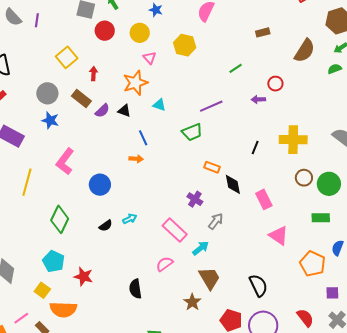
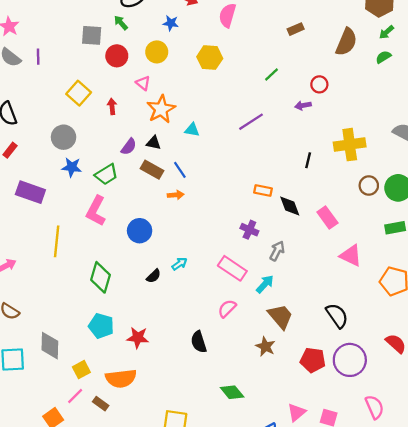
pink triangle: (150, 58) -> (143, 83), moved
brown rectangle: (81, 99) -> (152, 170), moved
green trapezoid: (192, 132) -> (106, 174), moved
yellow square: (42, 290) -> (81, 370), moved, turned 35

